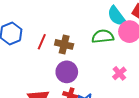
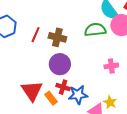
pink cross: (119, 73) -> (111, 66), turned 32

